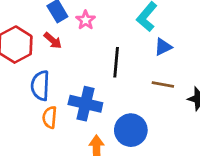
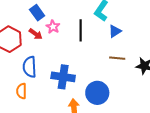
pink star: (86, 20) -> (53, 27), moved
black line: (116, 62) -> (81, 30), moved
orange semicircle: (50, 117) -> (21, 91), moved

